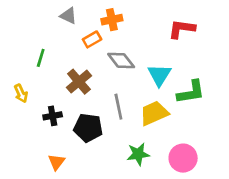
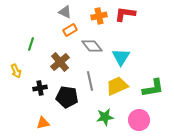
gray triangle: (68, 16) -> (65, 12), moved
orange cross: (112, 20) -> (99, 16), moved
red L-shape: (182, 29) -> (125, 14), moved
green L-shape: (191, 92) -> (153, 88), moved
orange triangle: (57, 162) -> (43, 123), turned 40

